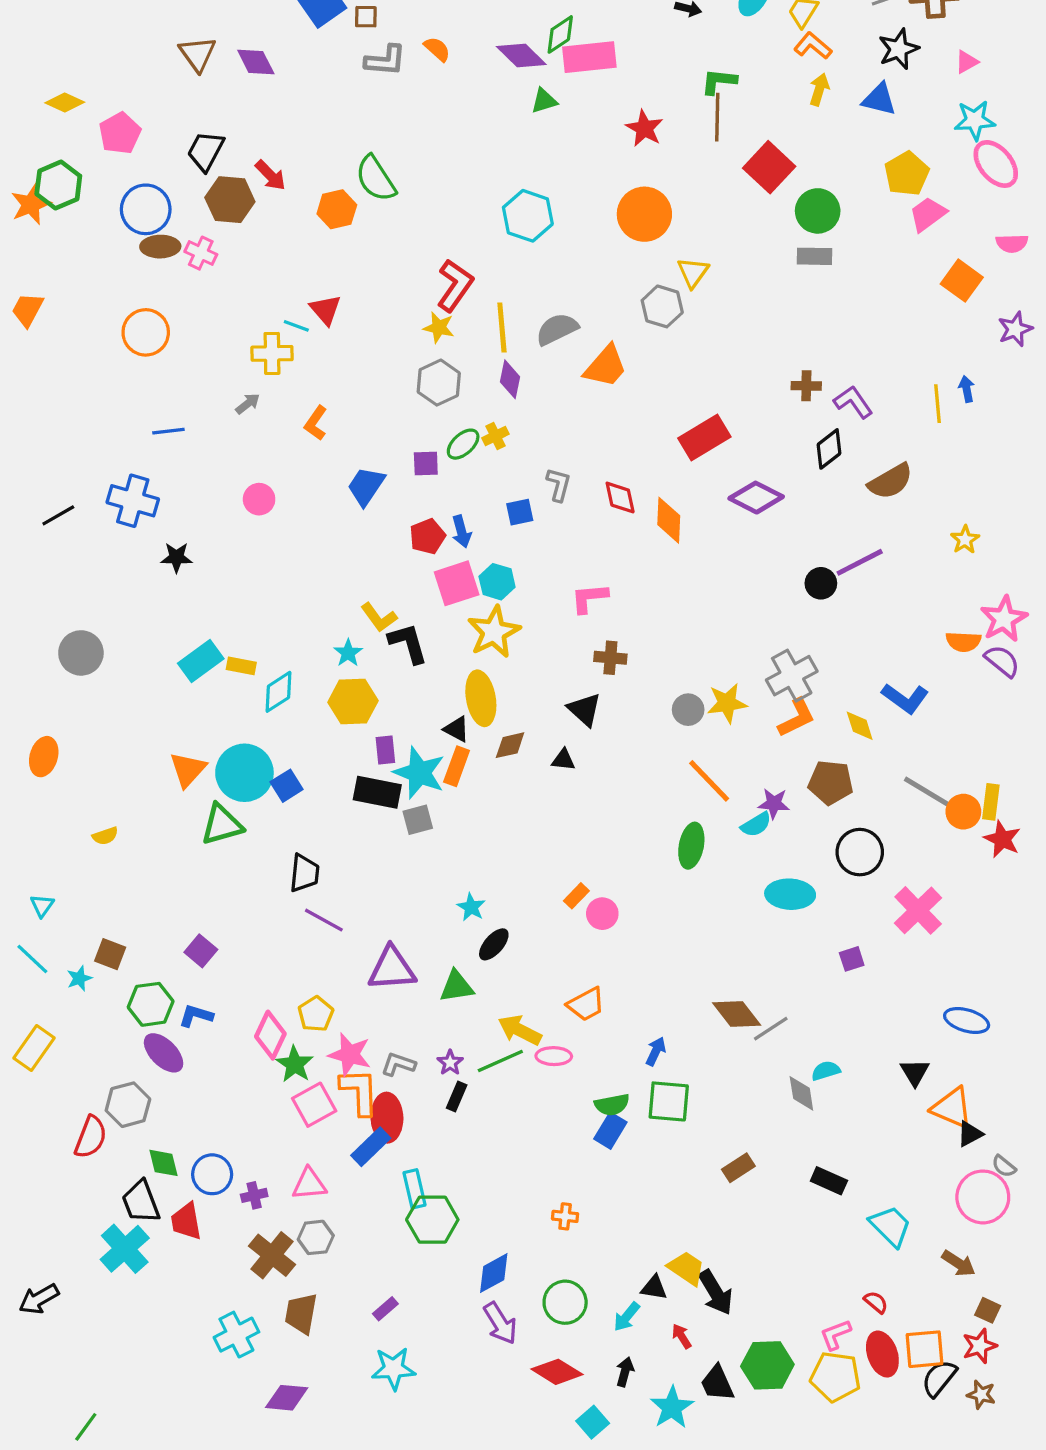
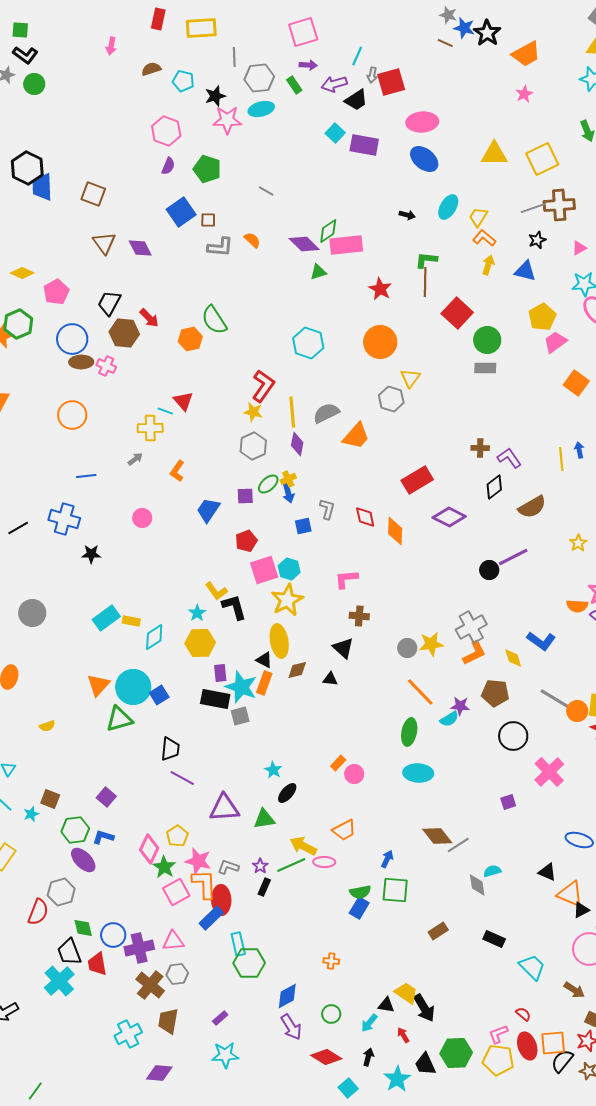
black star: (899, 49) -> (537, 240), size x0.7
blue arrow: (461, 532) -> (288, 493), moved
cyan ellipse: (790, 894) -> (418, 773), moved
black triangle: (915, 1072) -> (547, 872), turned -36
purple cross: (254, 1195) -> (139, 948), size x1.8
green circle: (565, 1302) -> (331, 1014), size x0.7

